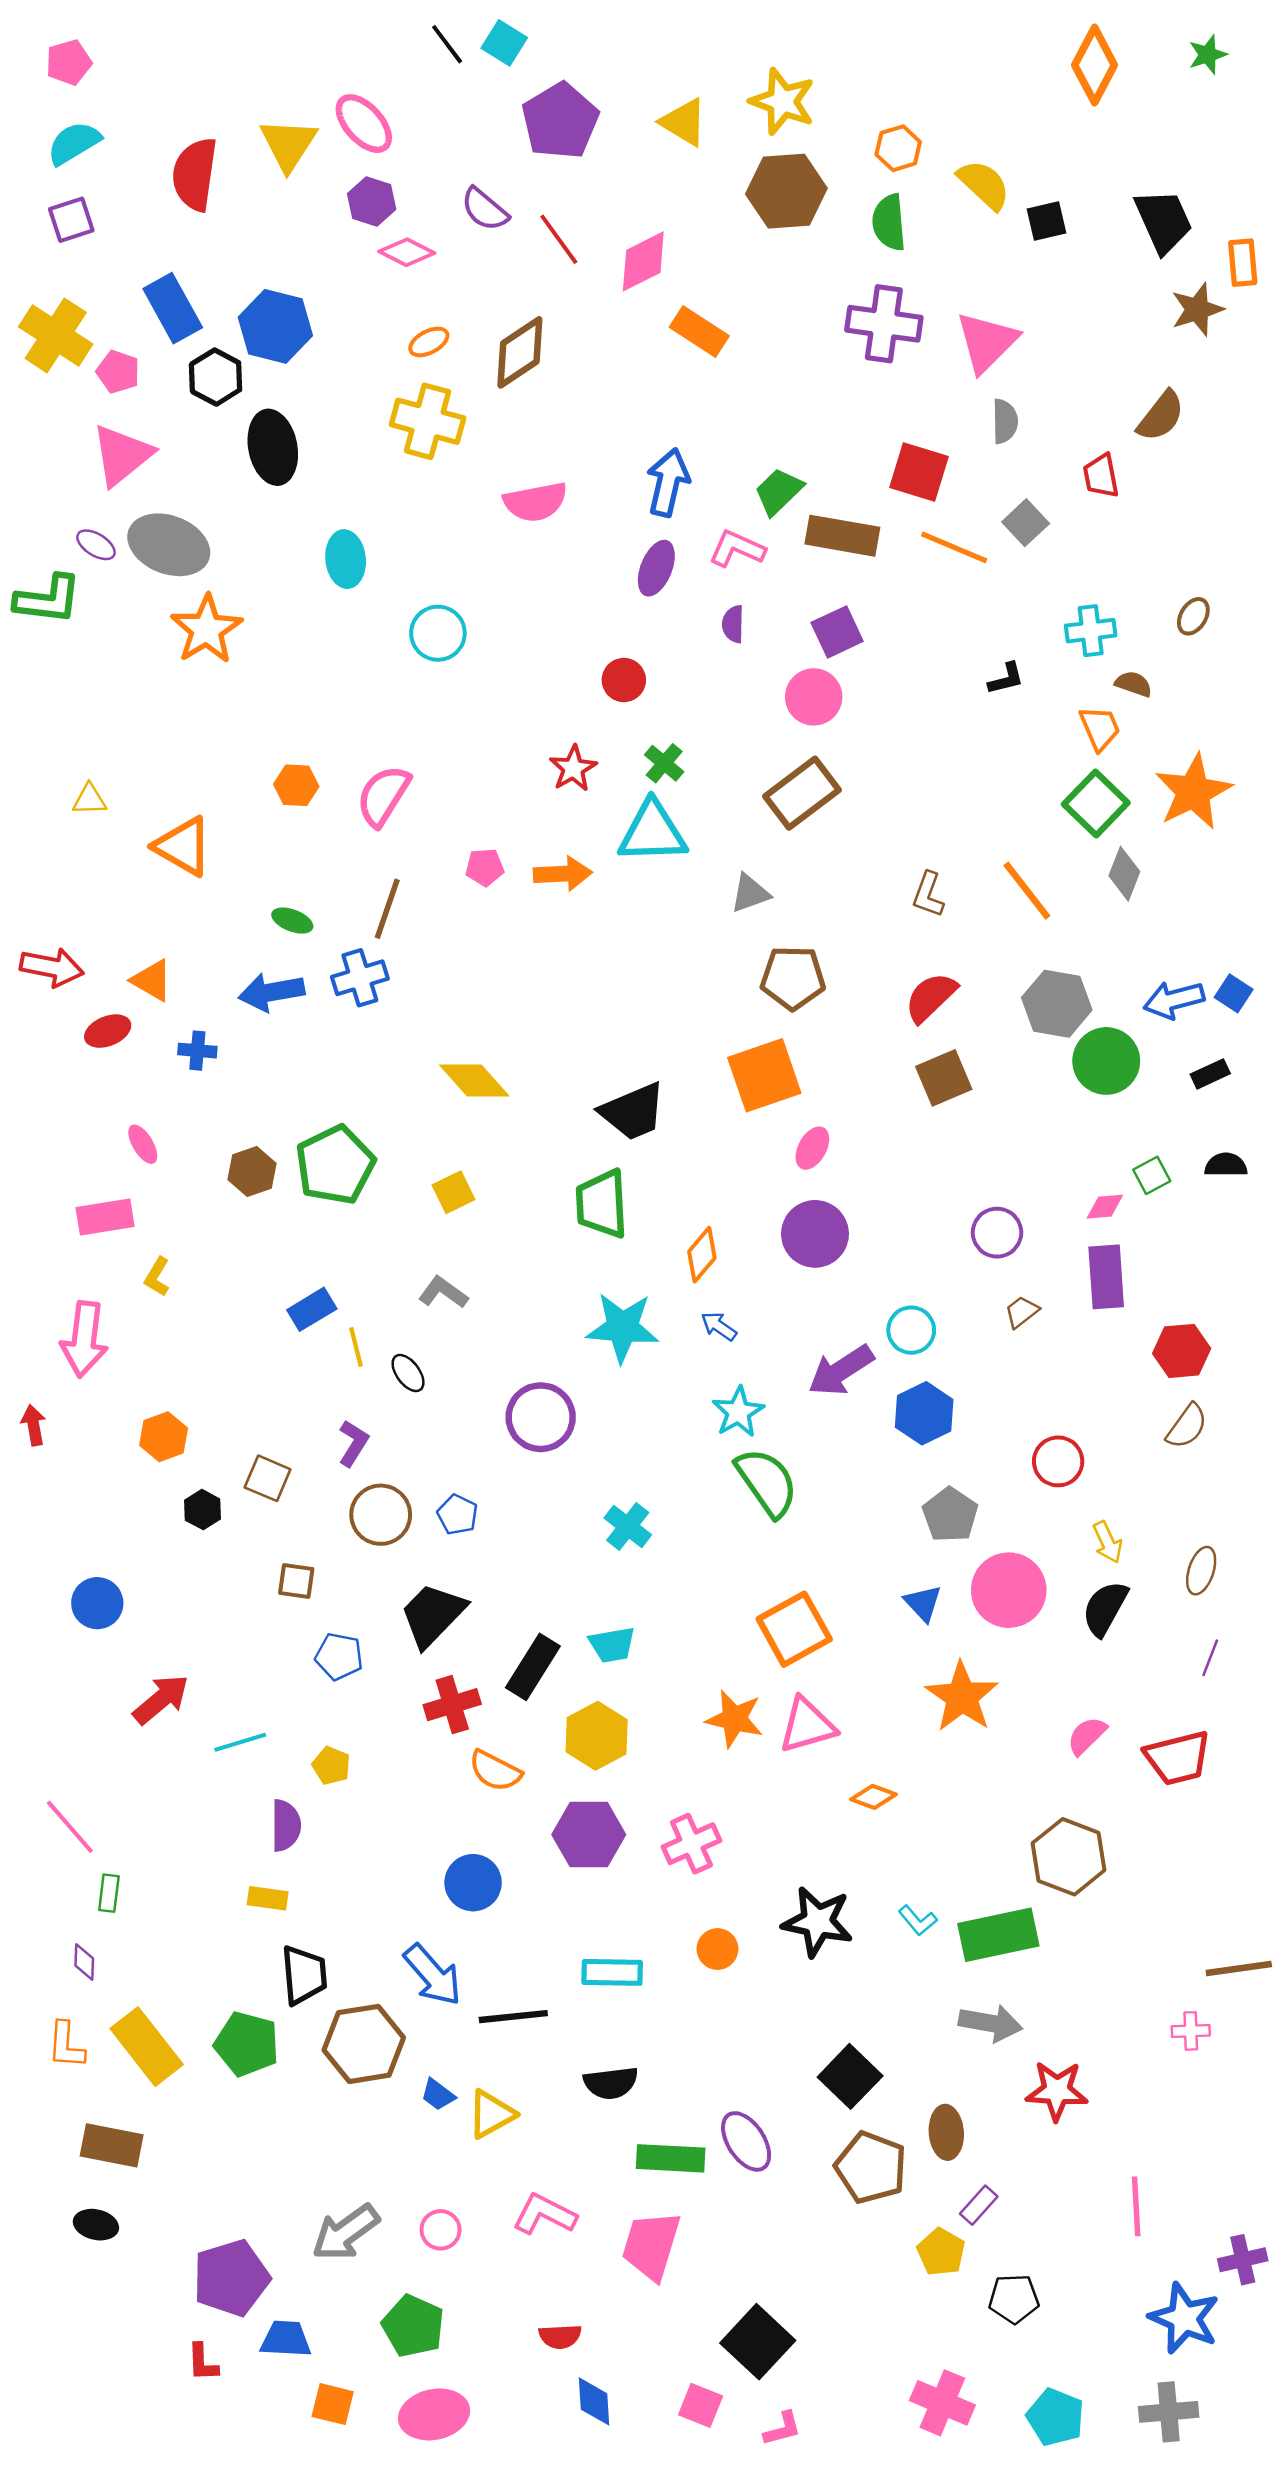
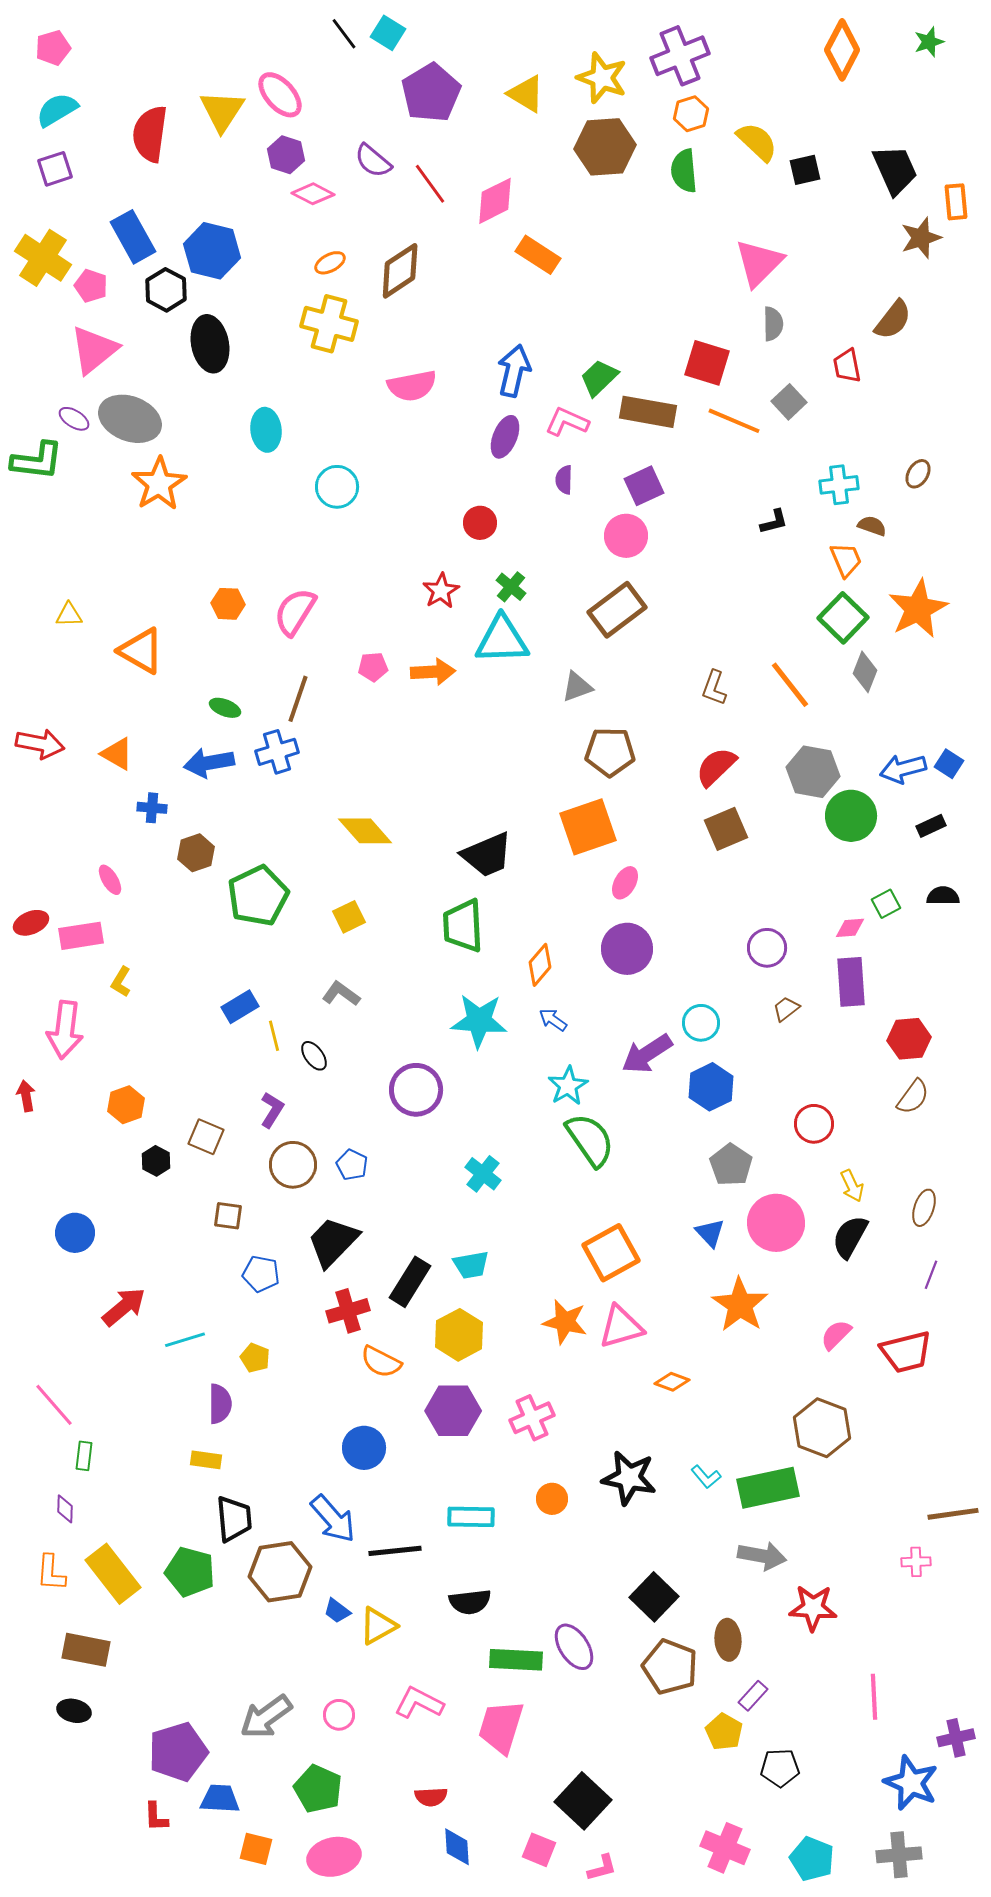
purple cross: (884, 324) -> (680, 56), moved, turned -30
red ellipse: (108, 1031) -> (31, 923), moved
brown hexagon: (252, 1171) -> (196, 853), moved

